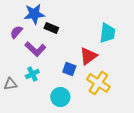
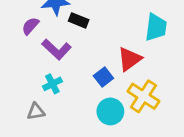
blue square: (69, 69) -> (103, 77), turned 32
gray triangle: (10, 84) -> (36, 111), moved
cyan circle: (60, 97) -> (110, 111), moved

